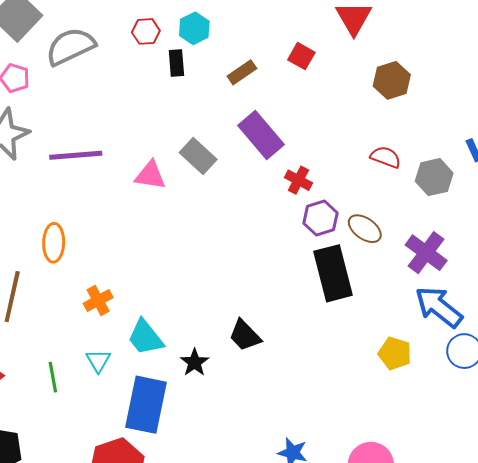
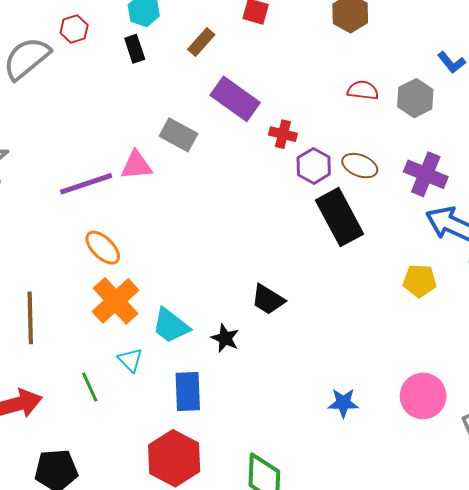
red hexagon: (146, 31) -> (74, 29), moved
purple line: (76, 155) -> (86, 184), moved
orange ellipse: (54, 243) -> (103, 248), moved, turned -33
orange cross: (98, 301) -> (116, 301), size x1.6
blue rectangle: (146, 405) -> (188, 391), size x0.7

